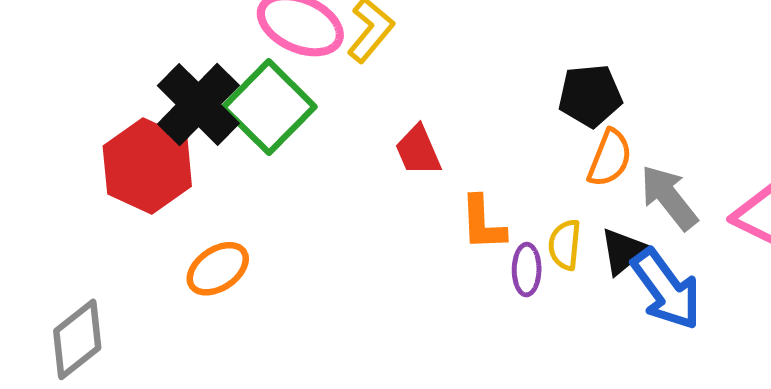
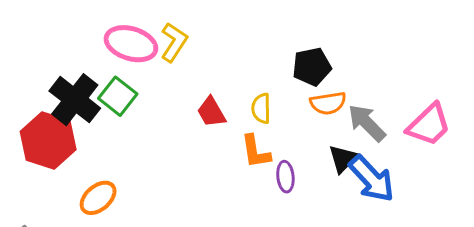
green square: (269, 107) -> (118, 96), size x0.7
orange semicircle: (610, 158) -> (328, 103), turned 66
yellow semicircle: (565, 245) -> (261, 108), moved

